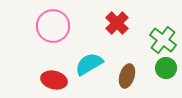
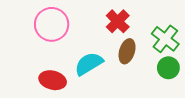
brown ellipse: (127, 76) -> (127, 51), moved

